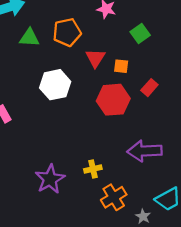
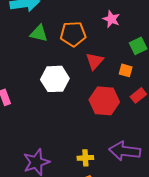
orange square: (121, 66) -> (126, 70), moved
yellow cross: (93, 169) -> (85, 158), moved

